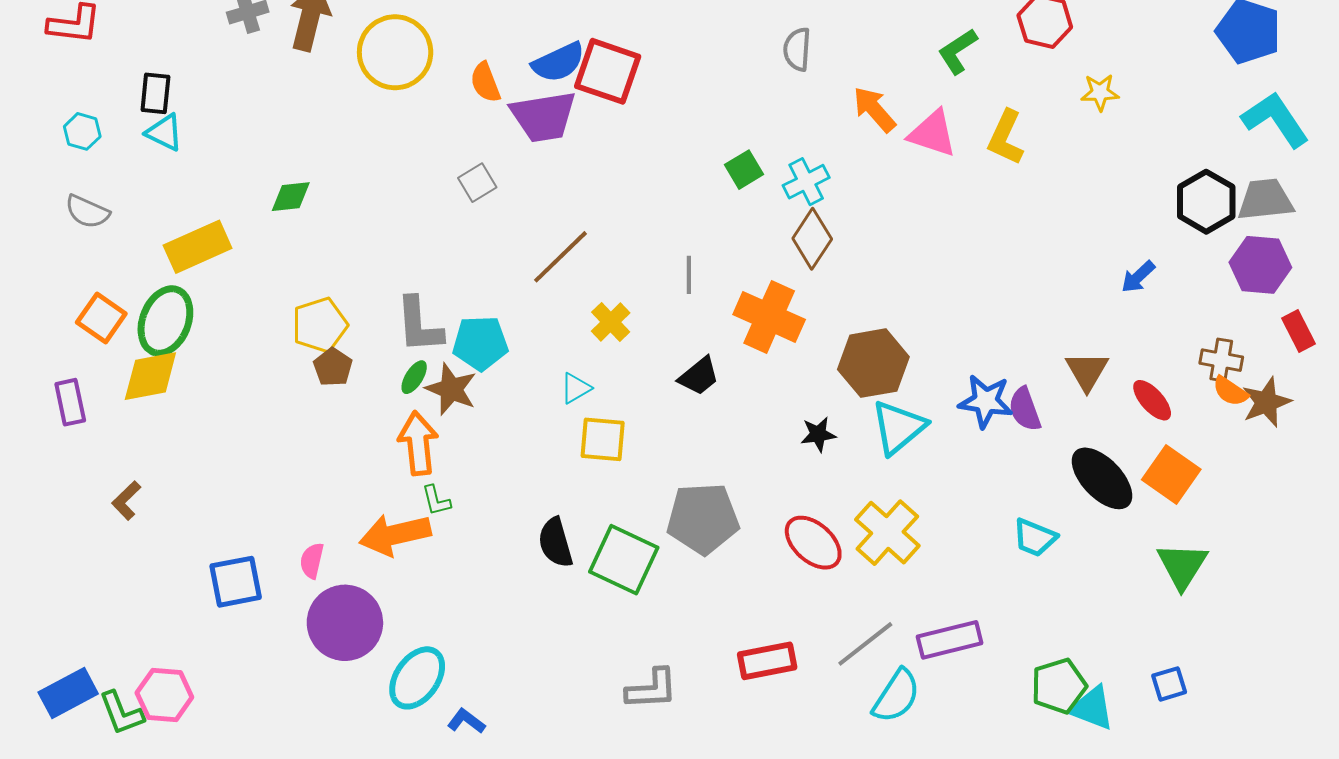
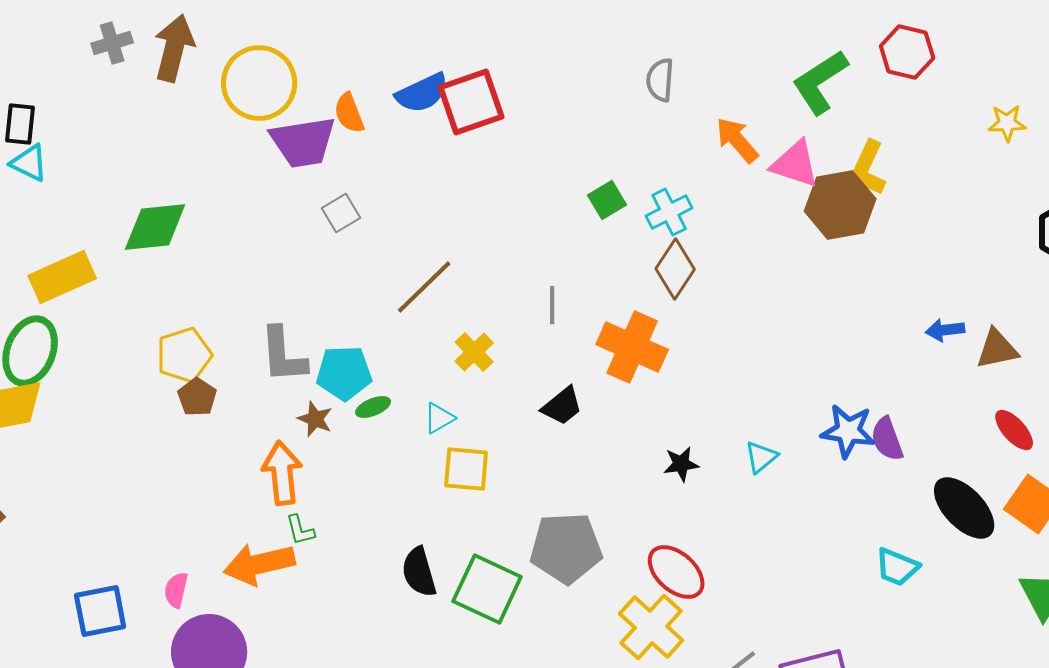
green L-shape: (958, 51) -> (820, 82), size x1.4
red square: (608, 71) -> (471, 102), turned -38
yellow star: (1100, 92) -> (1007, 123), moved
purple trapezoid: (543, 116) -> (303, 142), moved
green diamond: (291, 197) -> (155, 227), size x1.6
blue arrow: (1138, 277) -> (945, 330), moved, turned 36
brown hexagon: (873, 363) -> (840, 205), moved
brown triangle: (1087, 371) -> (997, 349), moved, turned 48
green ellipse: (414, 377) -> (373, 407), moved, turned 36
brown star: (451, 389) -> (315, 419), size x0.7
cyan triangle: (898, 427) -> (761, 457), size x0.6
yellow cross: (887, 533) -> (651, 627), moved

